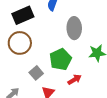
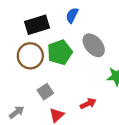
gray ellipse: (74, 28) -> (94, 45), turned -45
green pentagon: (61, 59) -> (60, 52), moved

